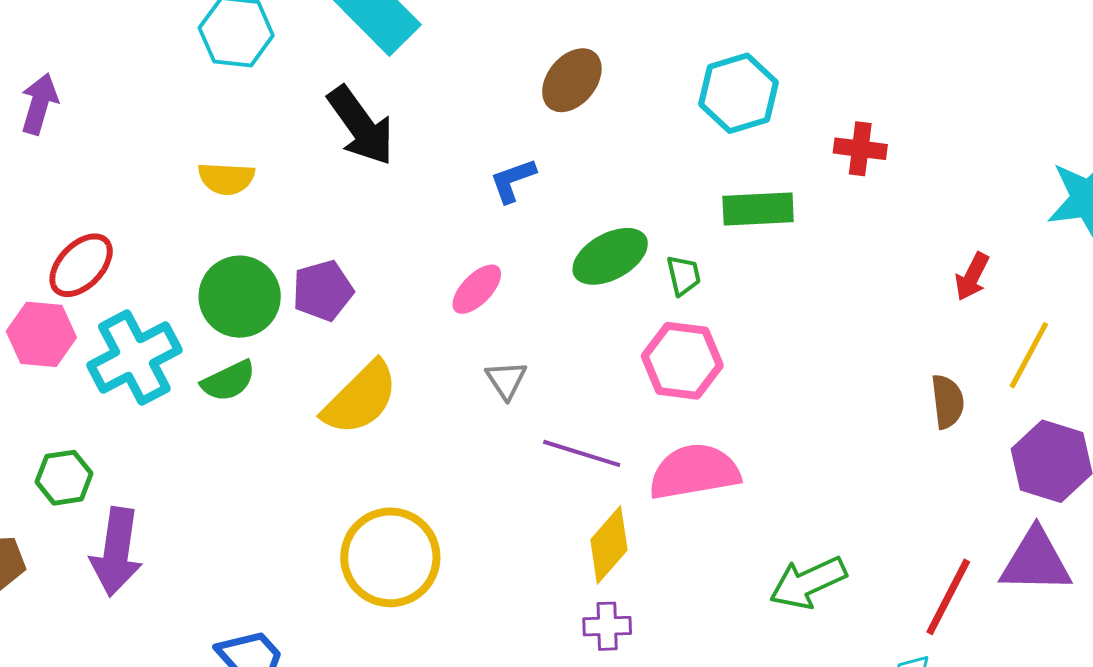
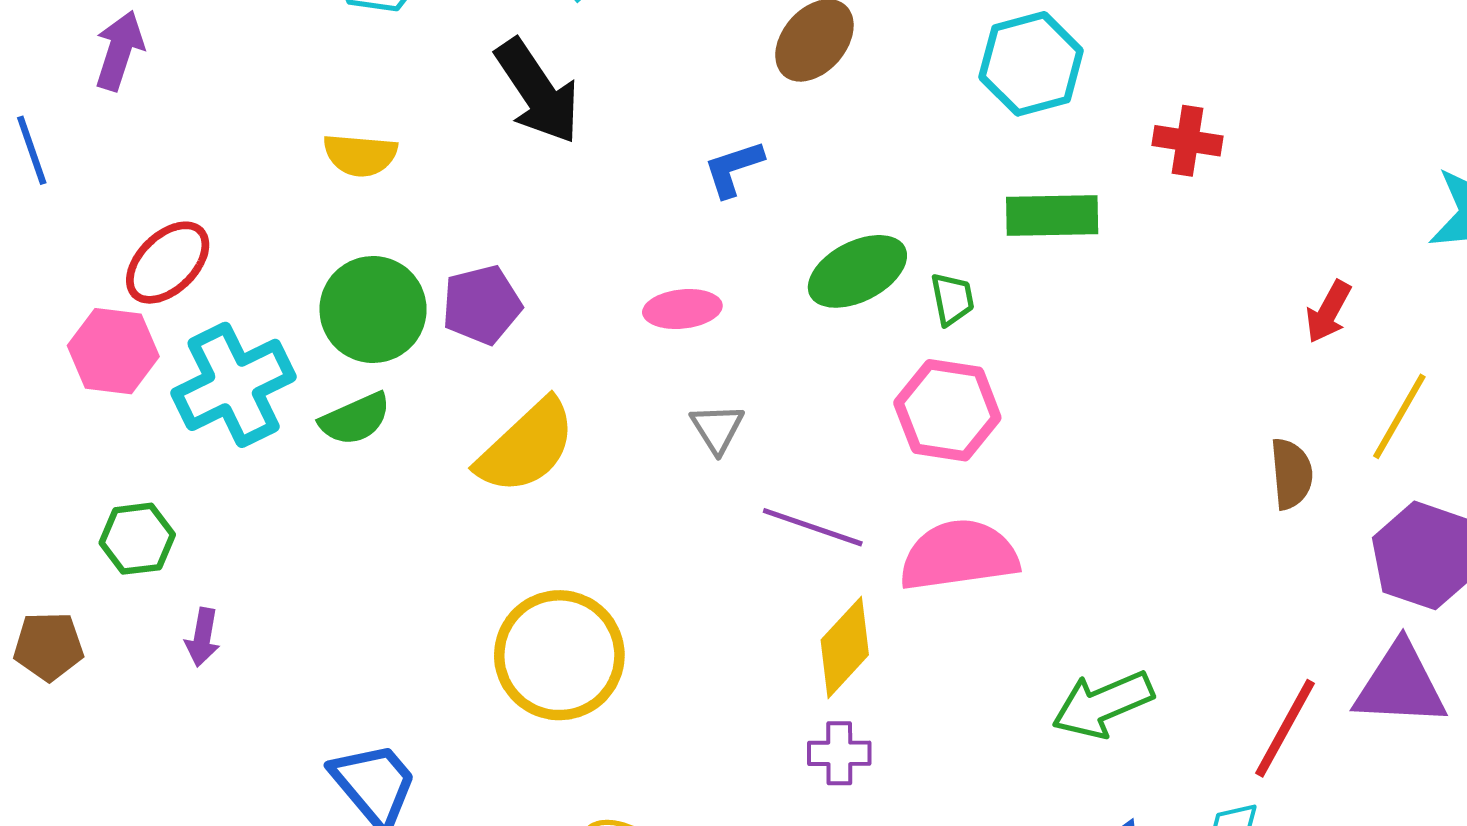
pink ellipse: (477, 289) -> (682, 309), turned 38
purple arrow: (116, 552) -> (202, 637), size x0.5

